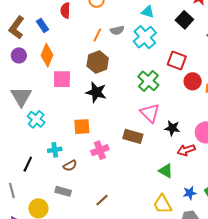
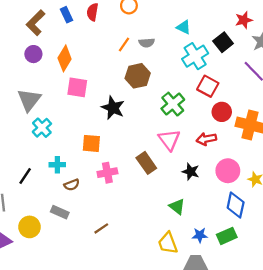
blue rectangle: (42, 25) -> (66, 15), moved
cyan cross: (145, 37) -> (195, 56), moved
brown hexagon: (98, 62) -> (138, 76), moved
black star: (172, 128) -> (191, 172), moved
brown rectangle: (133, 136) -> (146, 163), turned 30
red arrow: (186, 150) -> (206, 139), moved

